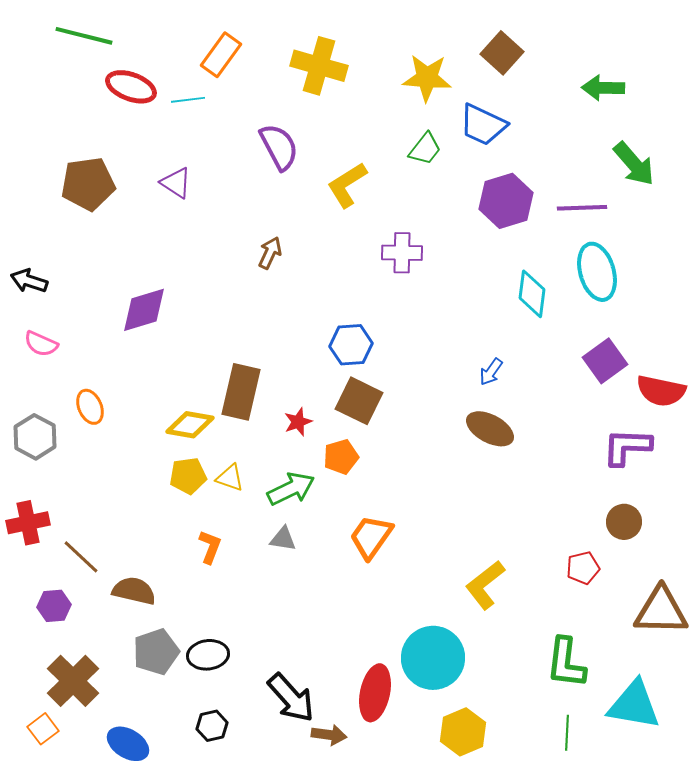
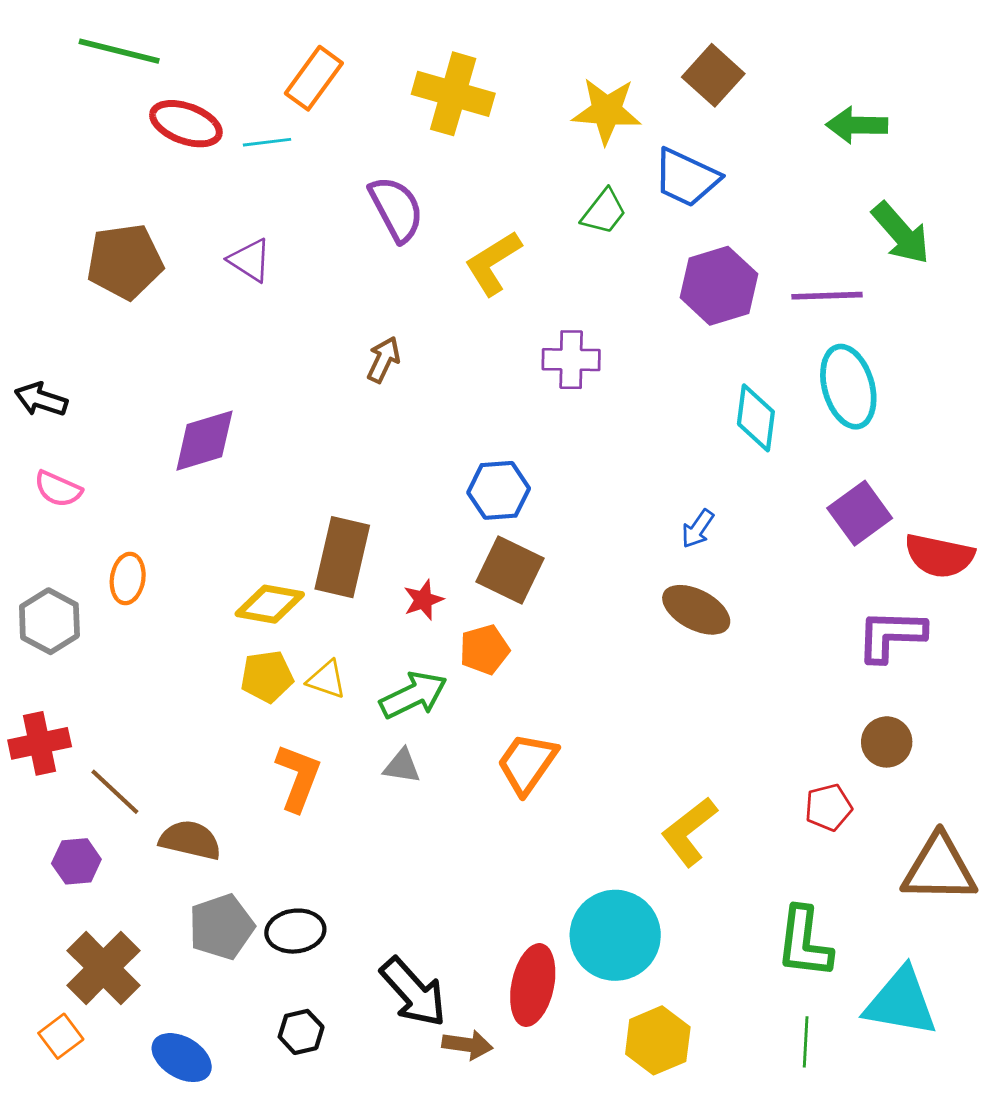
orange ellipse: (90, 407) -> (128, 579), turned 32
orange L-shape: (210, 547) -> (298, 778), size x1.4

